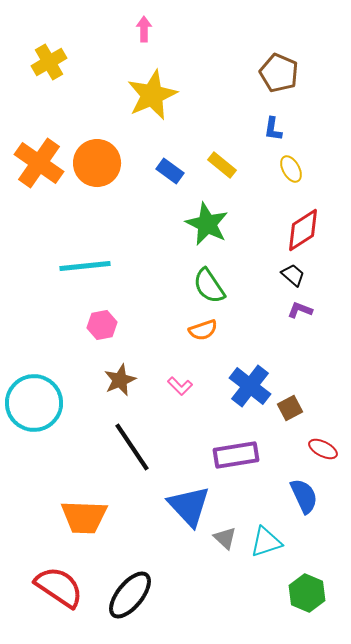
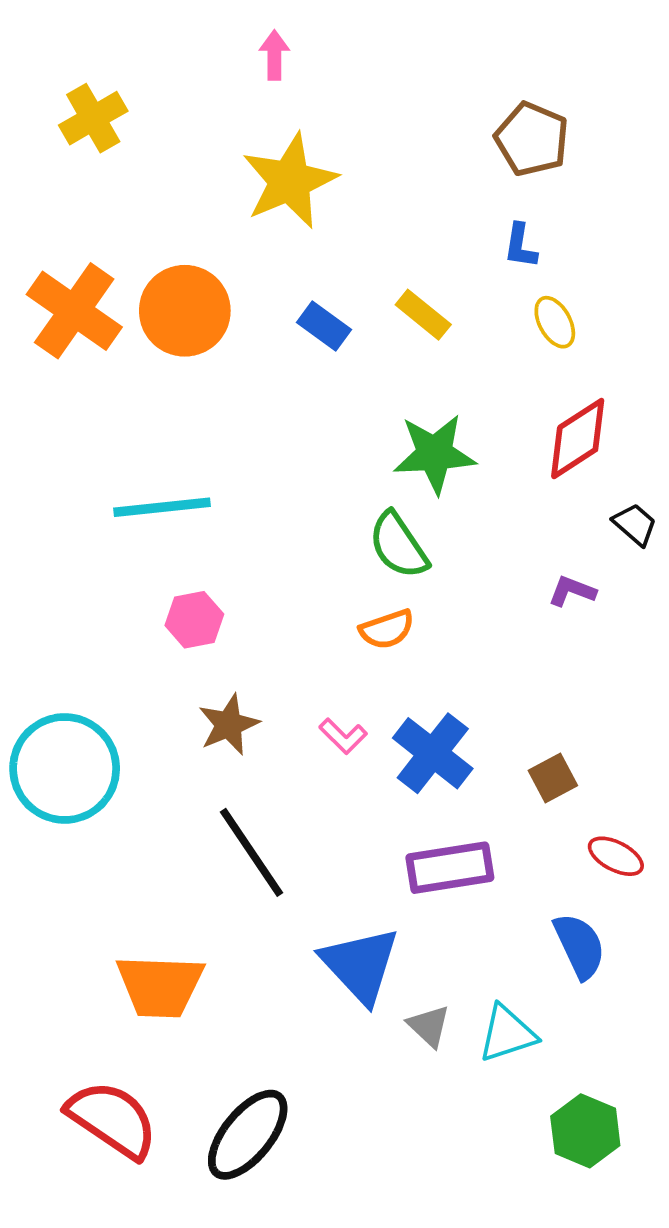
green star: (207, 224) -> (435, 454), moved, turned -30
black trapezoid: (293, 275) -> (635, 524), moved
blue cross: (250, 386) -> (433, 753), moved

